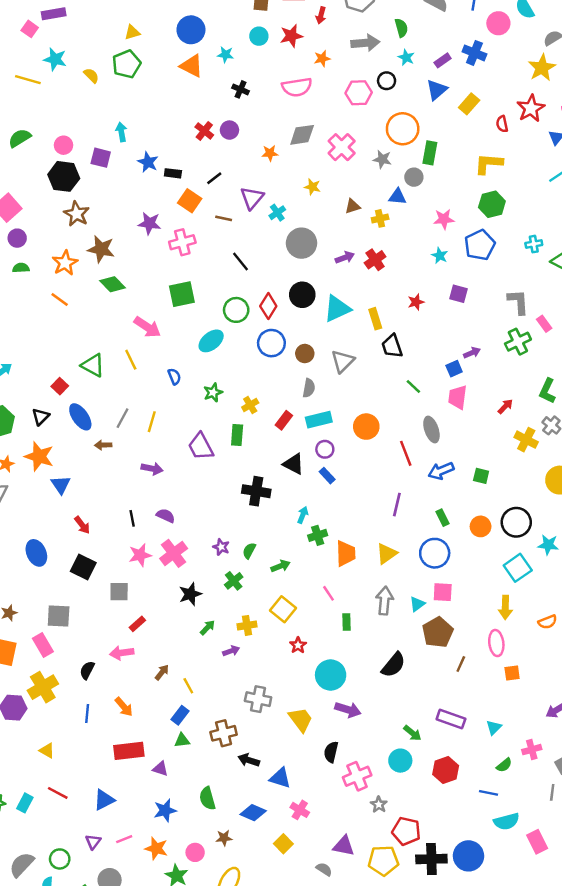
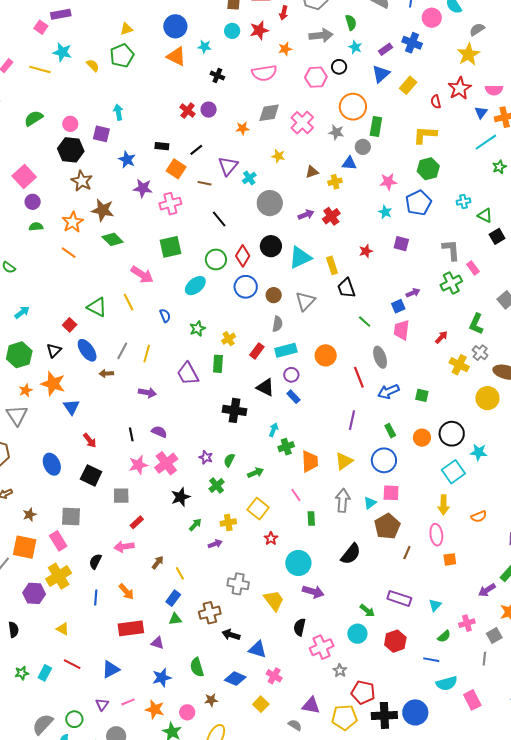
blue star: (148, 162) -> (127, 160), moved

